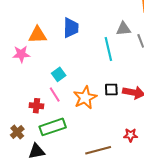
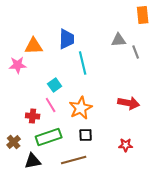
cyan line: (108, 49) -> (83, 63), moved
black square: (111, 90) -> (86, 135), moved
brown line: (98, 150) -> (74, 160), moved

